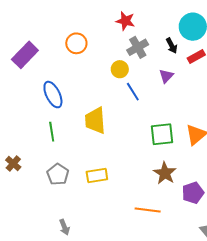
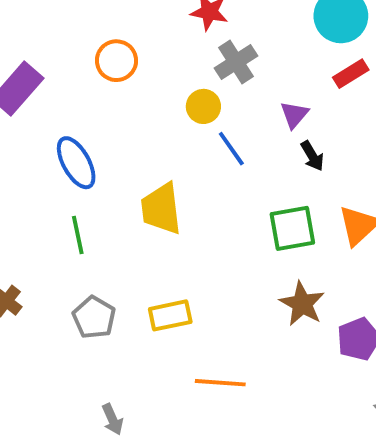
black arrow: (172, 46) -> (312, 156), moved
orange line: (148, 210) -> (220, 383), moved

